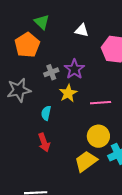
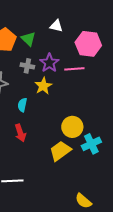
green triangle: (42, 22) -> (28, 39), moved
gray cross: (51, 72) -> (27, 66), turned 32
pink line: (101, 103) -> (74, 69), moved

